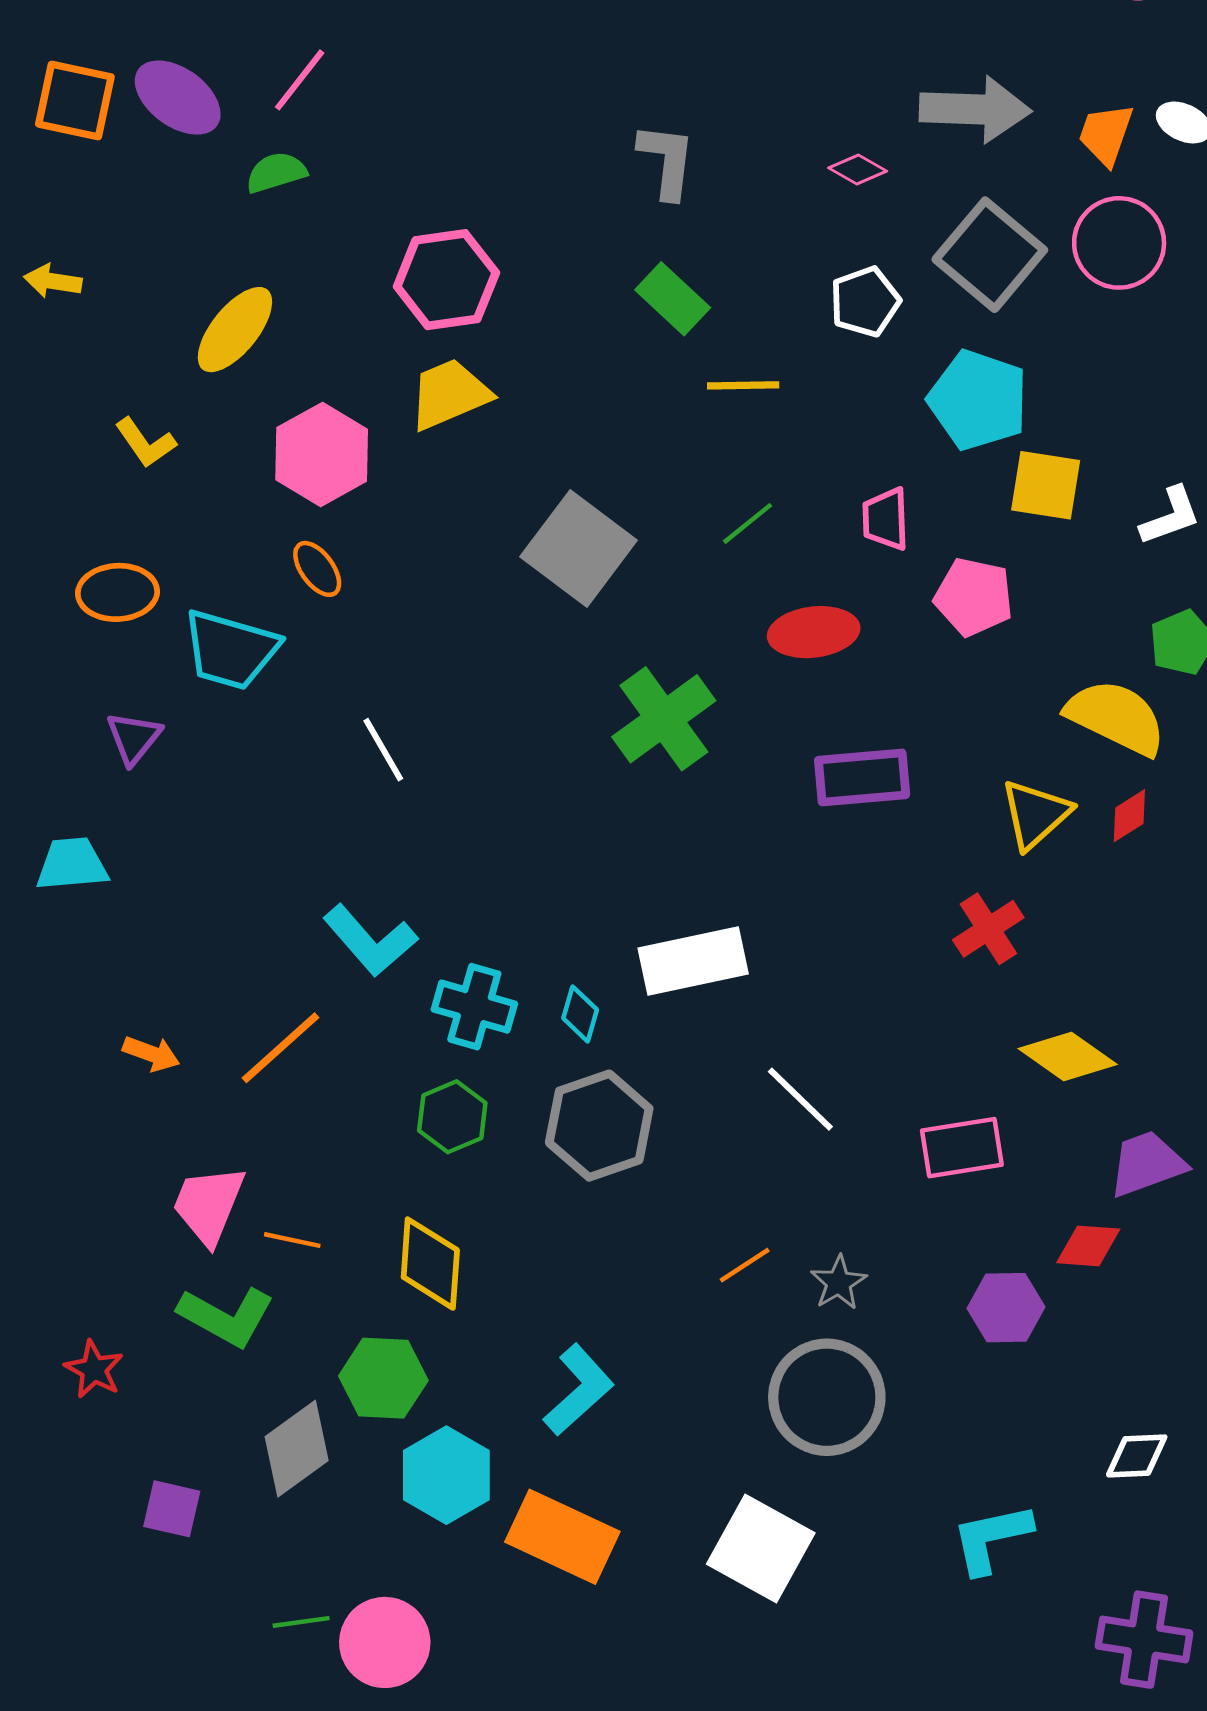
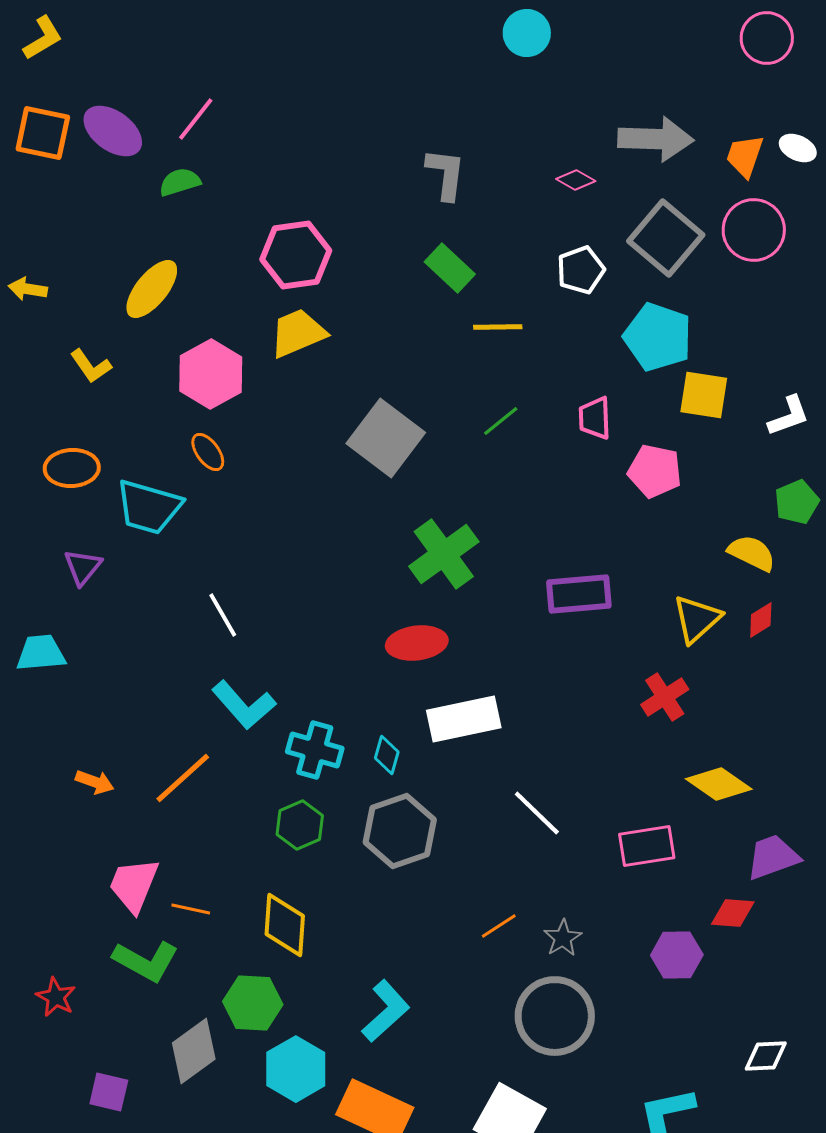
yellow arrow: (53, 281) -> (28, 289), moved
red ellipse: (814, 632) -> (417, 643), moved
yellow semicircle: (1116, 717) -> (752, 553), size x0.7
white line: (383, 750) -> (223, 615), moved

